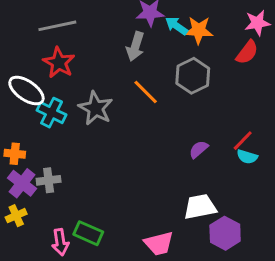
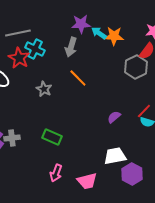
gray hexagon: (193, 76) -> (136, 67), moved
gray star: (96, 108) -> (44, 89), size x0.7
cyan cross: (51, 113) -> (35, 49), moved
green rectangle: (88, 233) -> (52, 137), moved
pink arrow: (60, 242) -> (56, 173), moved, turned 30

